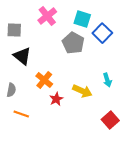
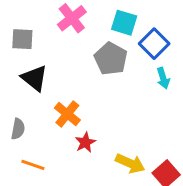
cyan arrow: (107, 80) -> (163, 78), moved
yellow arrow: (82, 91) -> (130, 163), moved

